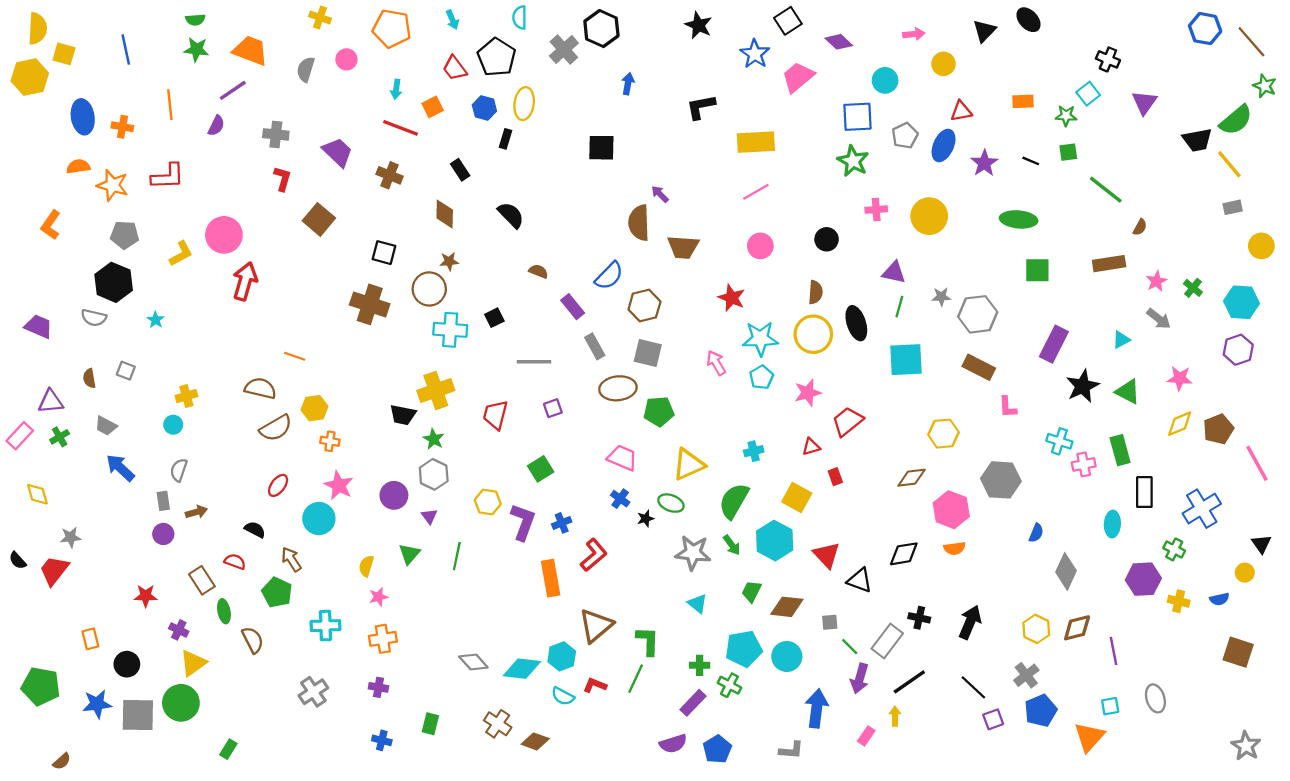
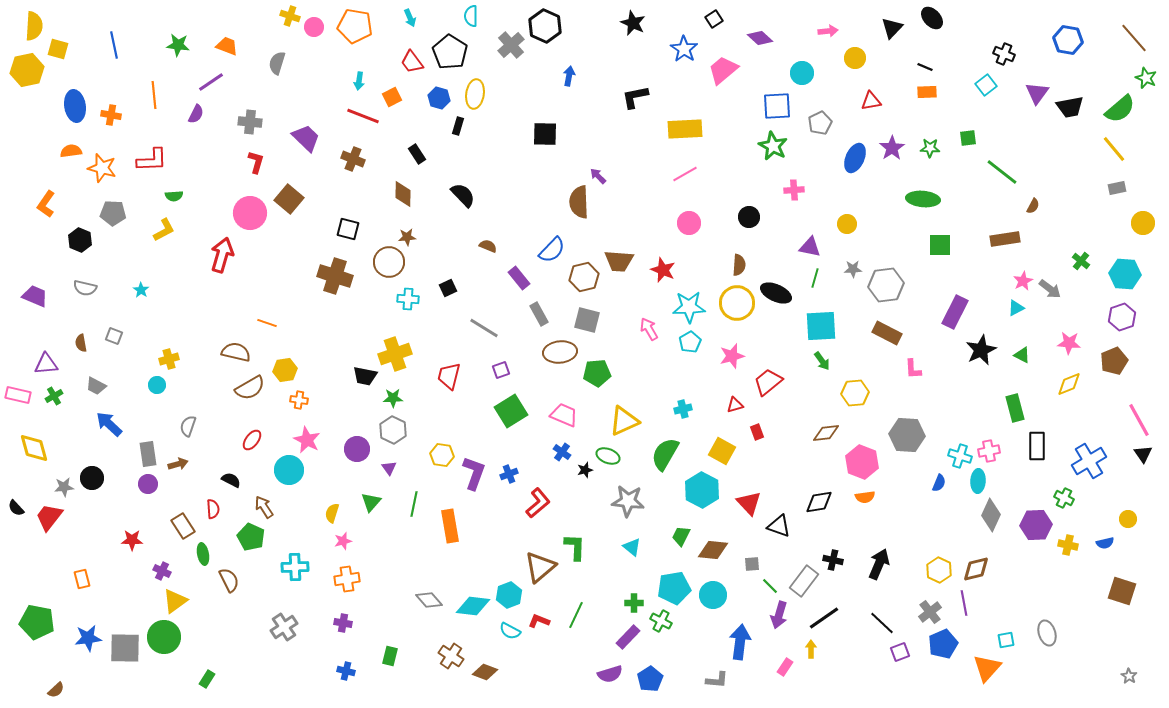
green semicircle: (195, 20) -> (174, 196), moved
black square: (788, 21) -> (714, 19), size x0.7
blue hexagon: (1205, 29) -> (1068, 40), moved
orange trapezoid: (250, 51) -> (227, 46), size x0.7
pink circle: (346, 59) -> (314, 27), moved
green star: (1066, 116) -> (930, 148), moved
black trapezoid: (1197, 140) -> (1070, 107), moved
blue ellipse: (944, 146) -> (855, 158), moved
black line: (1031, 161) -> (925, 67), moved
yellow circle: (929, 216) -> (847, 224), moved, size x0.6
pink circle: (224, 235) -> (250, 213), moved
brown trapezoid: (683, 247) -> (619, 261), moved
pink star: (1157, 281) -> (1023, 281), moved
black hexagon: (114, 282) -> (80, 240), moved, size x0.7
black ellipse: (856, 323) -> (776, 293), turned -48
cyan cross: (450, 330) -> (408, 299), size x0.7
gray line: (534, 362) -> (484, 328), turned 32
green triangle: (1128, 392) -> (1022, 355), size x0.7
brown pentagon: (1218, 429) -> (1114, 361), moved
pink rectangle: (20, 436) -> (18, 395), turned 60
green star: (434, 439) -> (393, 398), turned -30
cyan cross: (1059, 441) -> (960, 456), moved
pink cross: (1084, 464) -> (989, 451), moved
green square: (541, 469) -> (511, 411), moved, size x1.4
gray semicircle: (179, 470) -> (188, 426), moved
yellow diamond: (37, 494) -> (34, 448), size x1.4
gray rectangle: (163, 501) -> (148, 454), size x1.4
cyan ellipse: (1112, 524) -> (978, 481), moved
black triangle: (1261, 544) -> (1143, 454), moved
green arrow: (732, 545) -> (822, 361), moved
red semicircle: (235, 562) -> (213, 509), turned 66
gray diamond: (1066, 571) -> (991, 515), moved
orange rectangle: (551, 578) -> (450, 526), moved
green L-shape: (648, 641) -> (575, 547), moved
purple line: (1113, 651) -> (964, 603), moved
black circle: (127, 664) -> (92, 478), moved
gray star: (1246, 746) -> (1129, 676), size x0.6

